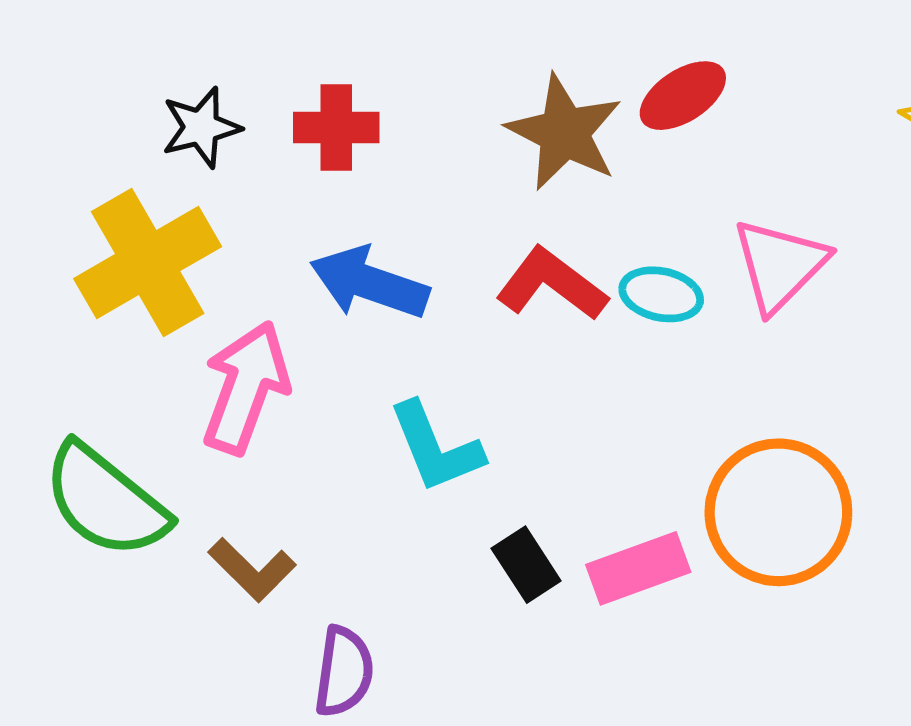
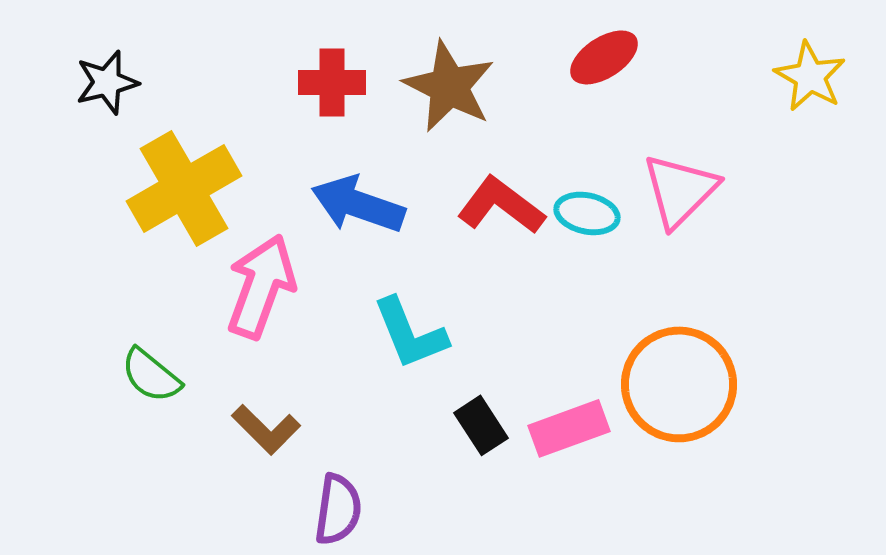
black star: (201, 127) -> (107, 82), moved
brown star: (564, 133) -> (449, 86), moved
green semicircle: (106, 501) -> (151, 375), size x0.6

